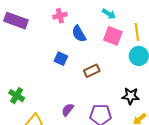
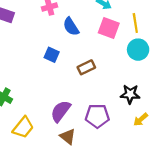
purple semicircle: (68, 110) -> (61, 111), size x1.5

